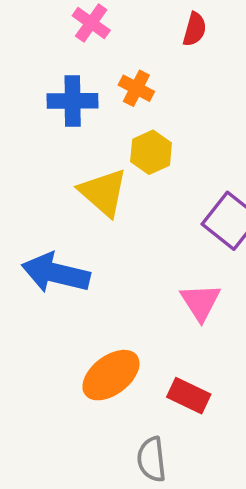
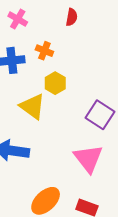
pink triangle: (200, 302) -> (88, 158), size x1.4

